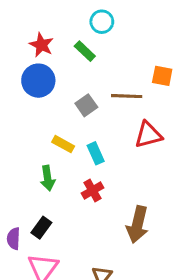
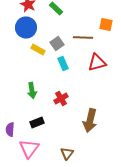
yellow rectangle: (63, 144) -> (38, 50), moved
cyan rectangle: (96, 153) -> (63, 64), moved
black rectangle: (41, 228) -> (37, 122), moved, turned 32

